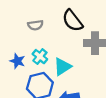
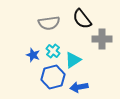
gray semicircle: (35, 25) -> (49, 23), size x1.5

